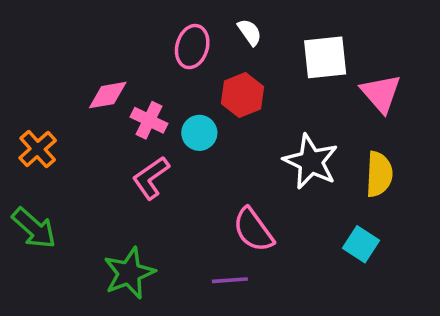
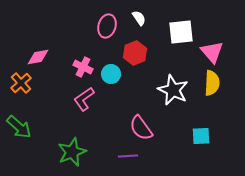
pink diamond: (108, 95) -> (38, 57), moved
yellow semicircle: (379, 174) -> (212, 83), moved
cyan square: (361, 244) -> (201, 136), turned -36

